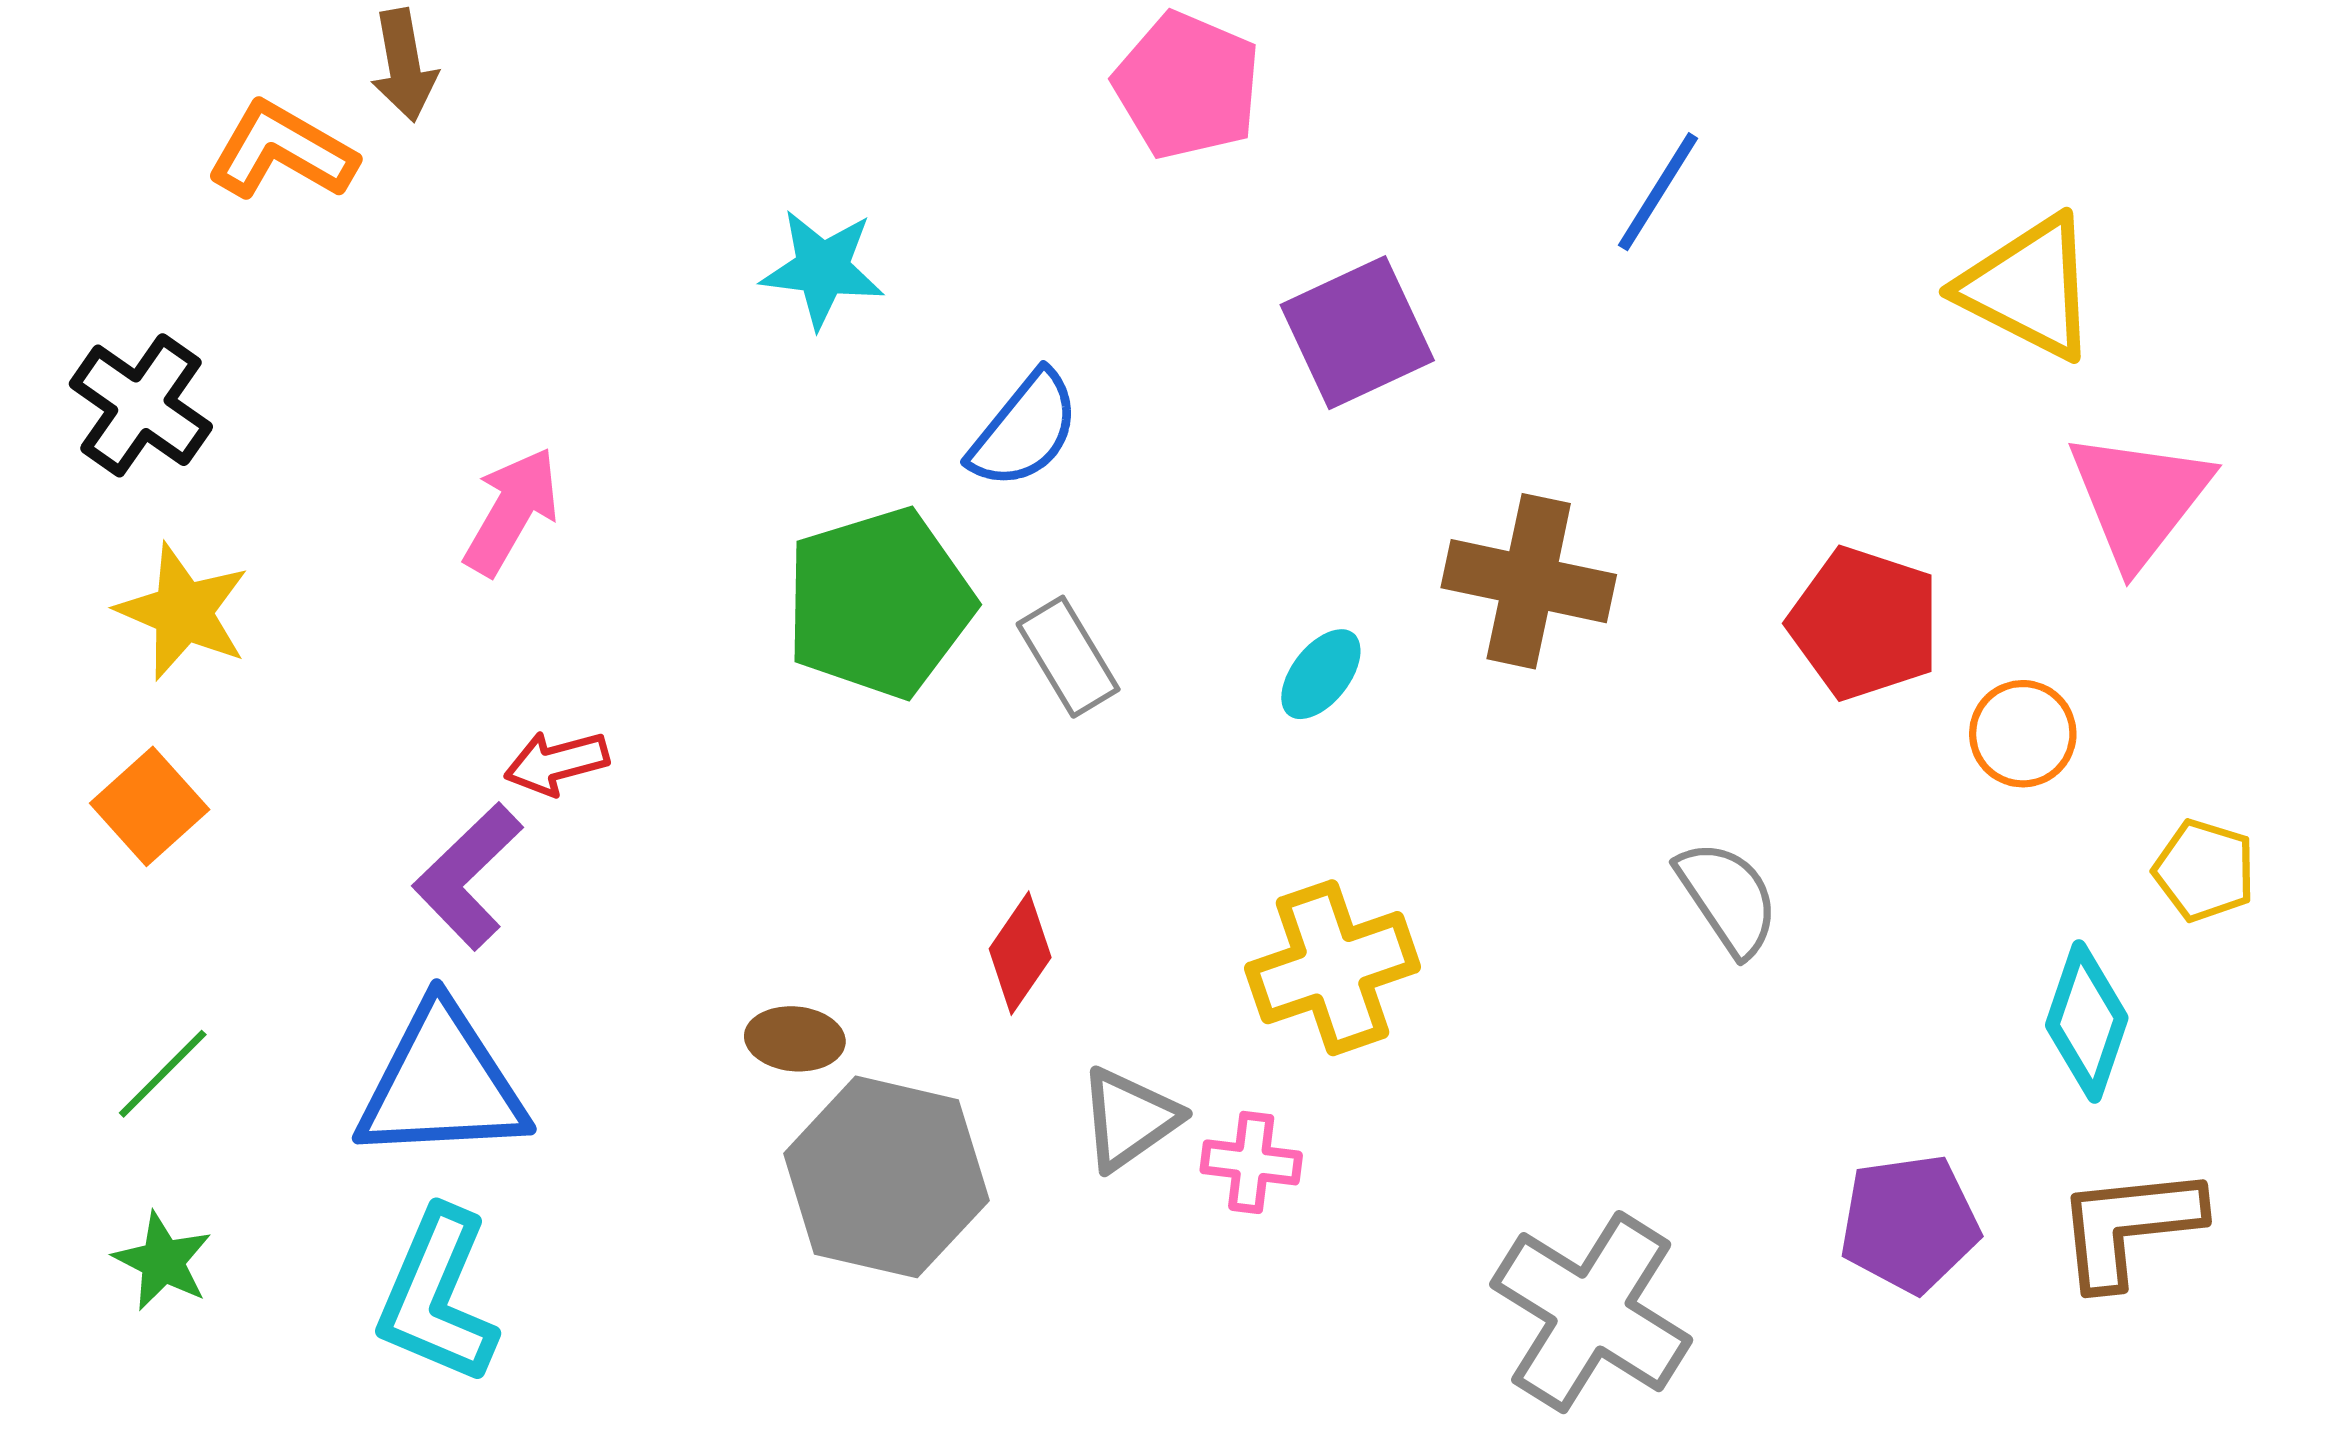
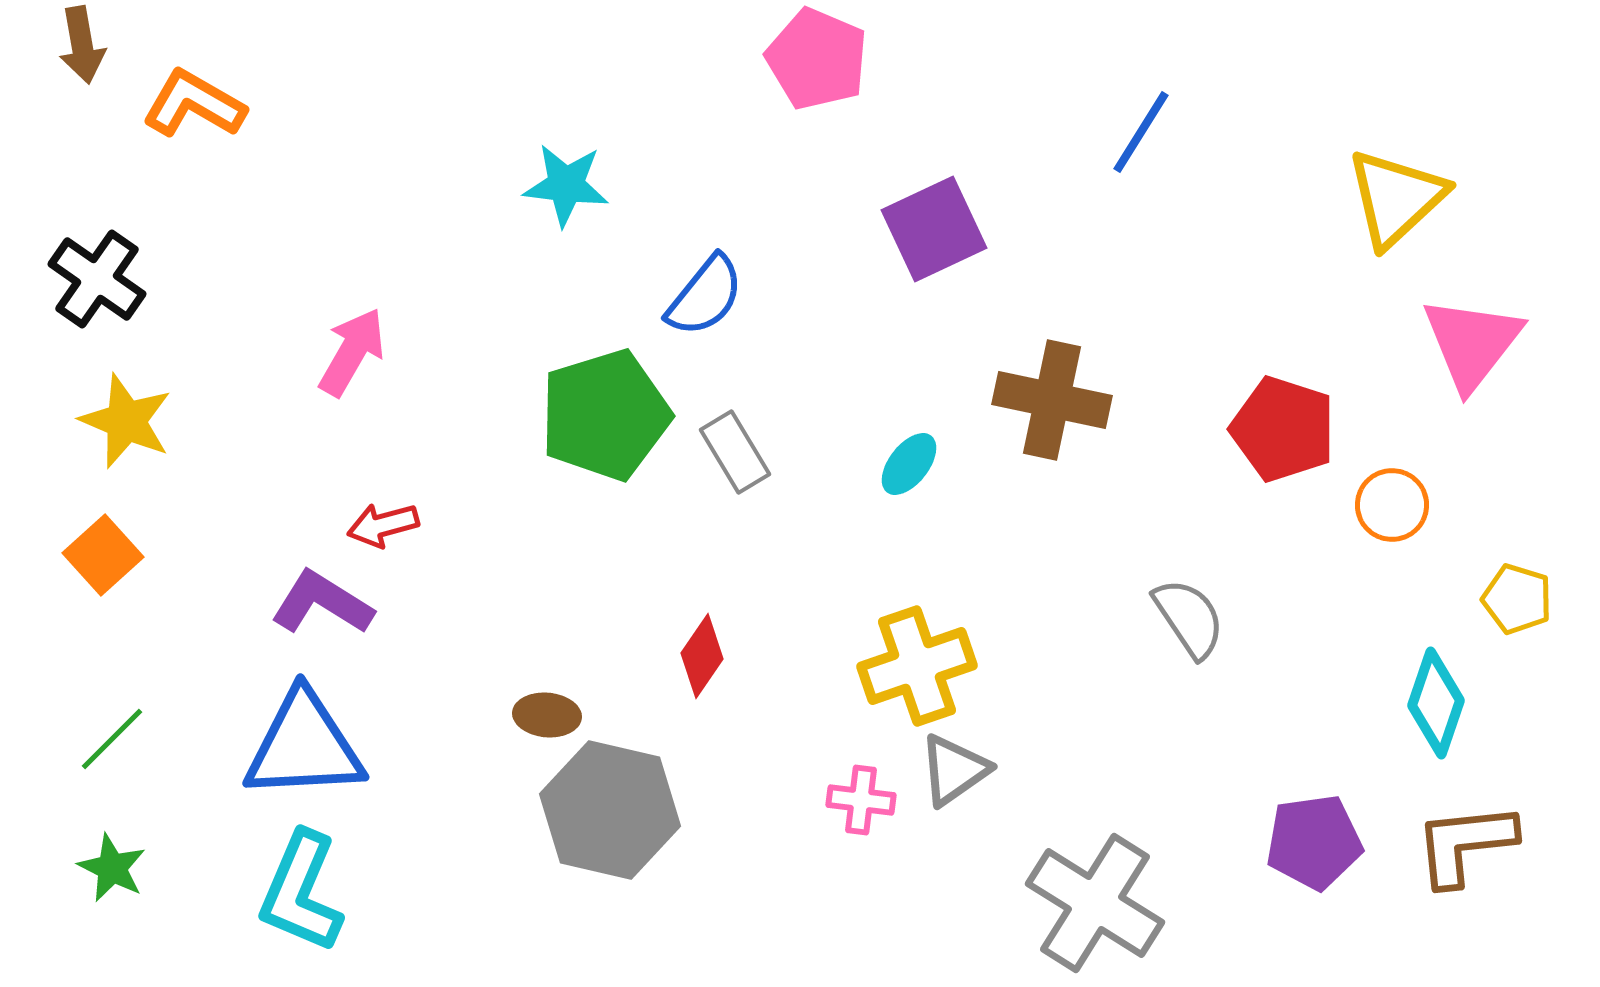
brown arrow: (404, 65) -> (82, 45), moved
yellow triangle: (2029, 288) -> (1396, 198), turned 50
purple L-shape: (468, 876) -> (322, 603), turned 76
gray triangle: (1129, 1119) -> (954, 770), moved

